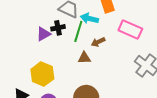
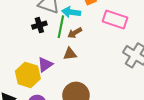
purple triangle: (43, 34) -> (45, 65), moved
brown arrow: (98, 42) -> (75, 33), moved

